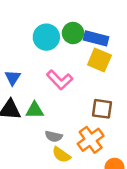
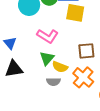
green triangle: (35, 110) -> (47, 58), moved, turned -35
yellow semicircle: (61, 155) -> (60, 67), moved

